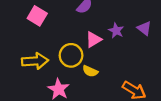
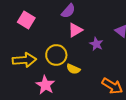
purple star: (116, 31) -> (96, 44), moved
pink triangle: (94, 40) -> (75, 30), moved

